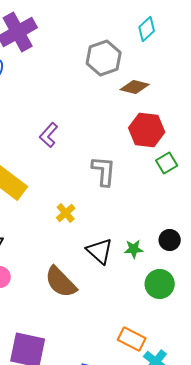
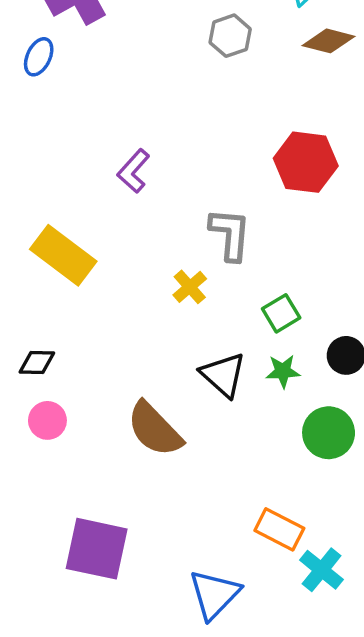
gray hexagon: (104, 58) -> (230, 36), size x0.7
brown diamond: (135, 87) -> (329, 41), moved
green square: (167, 163) -> (281, 313), moved
yellow cross: (66, 213) -> (190, 287), moved

